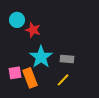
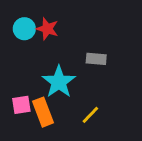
red star: (33, 30) -> (47, 29), moved
gray rectangle: (67, 59) -> (96, 59), moved

